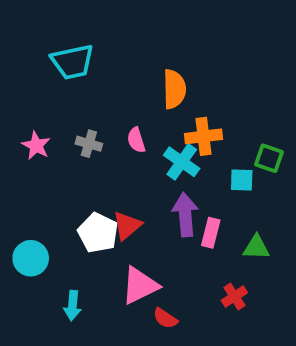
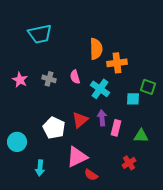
orange cross: (203, 136) -> (117, 63), moved
purple arrow: (185, 215) -> (102, 118), size x0.7
red triangle: (127, 226) -> (80, 120), moved

